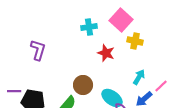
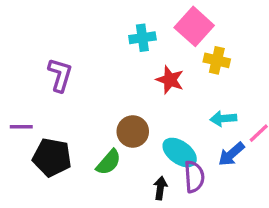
cyan arrow: (139, 77) -> (223, 119), turned -126
purple line: (14, 91) -> (21, 127), moved

